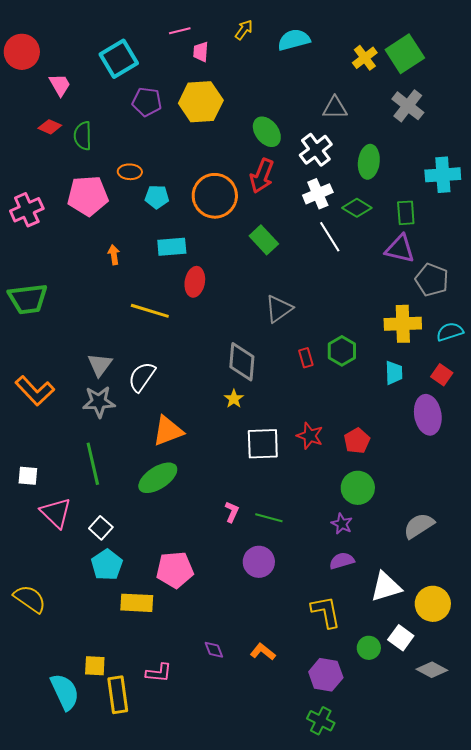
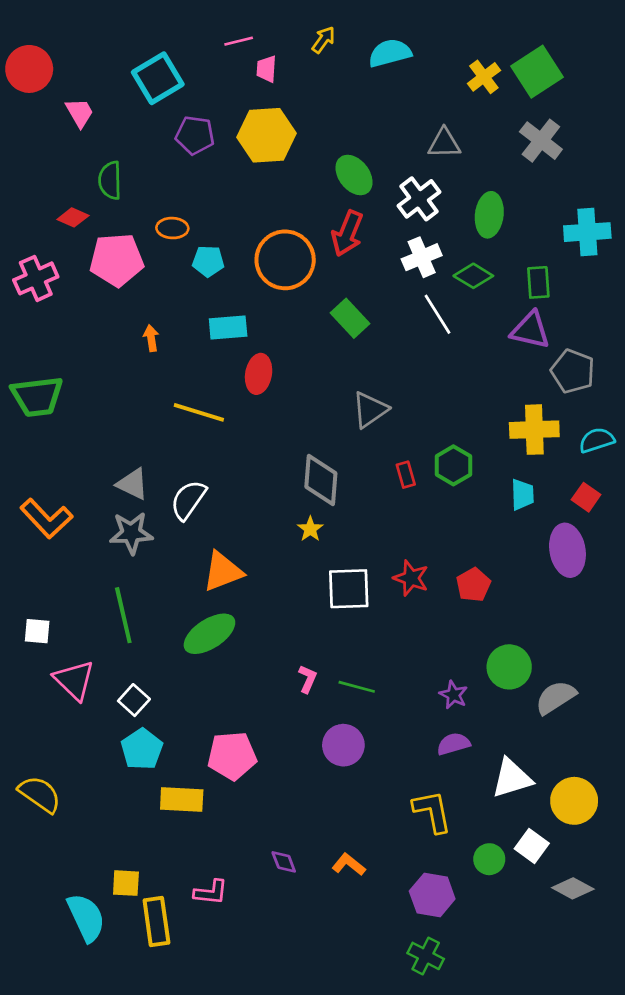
red diamond: (50, 127) -> (73, 217), moved
gray triangle: (100, 365) -> (133, 484), turned -40
green circle: (358, 488) -> (509, 667), moved

